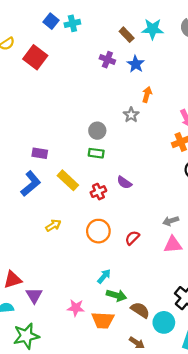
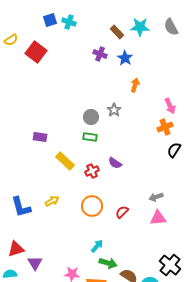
blue square: (51, 21) -> (50, 20), turned 32
cyan cross: (72, 23) -> (69, 22), turned 32
gray star: (131, 115) -> (114, 110), moved
blue L-shape: (31, 184) -> (21, 207), moved, turned 115

